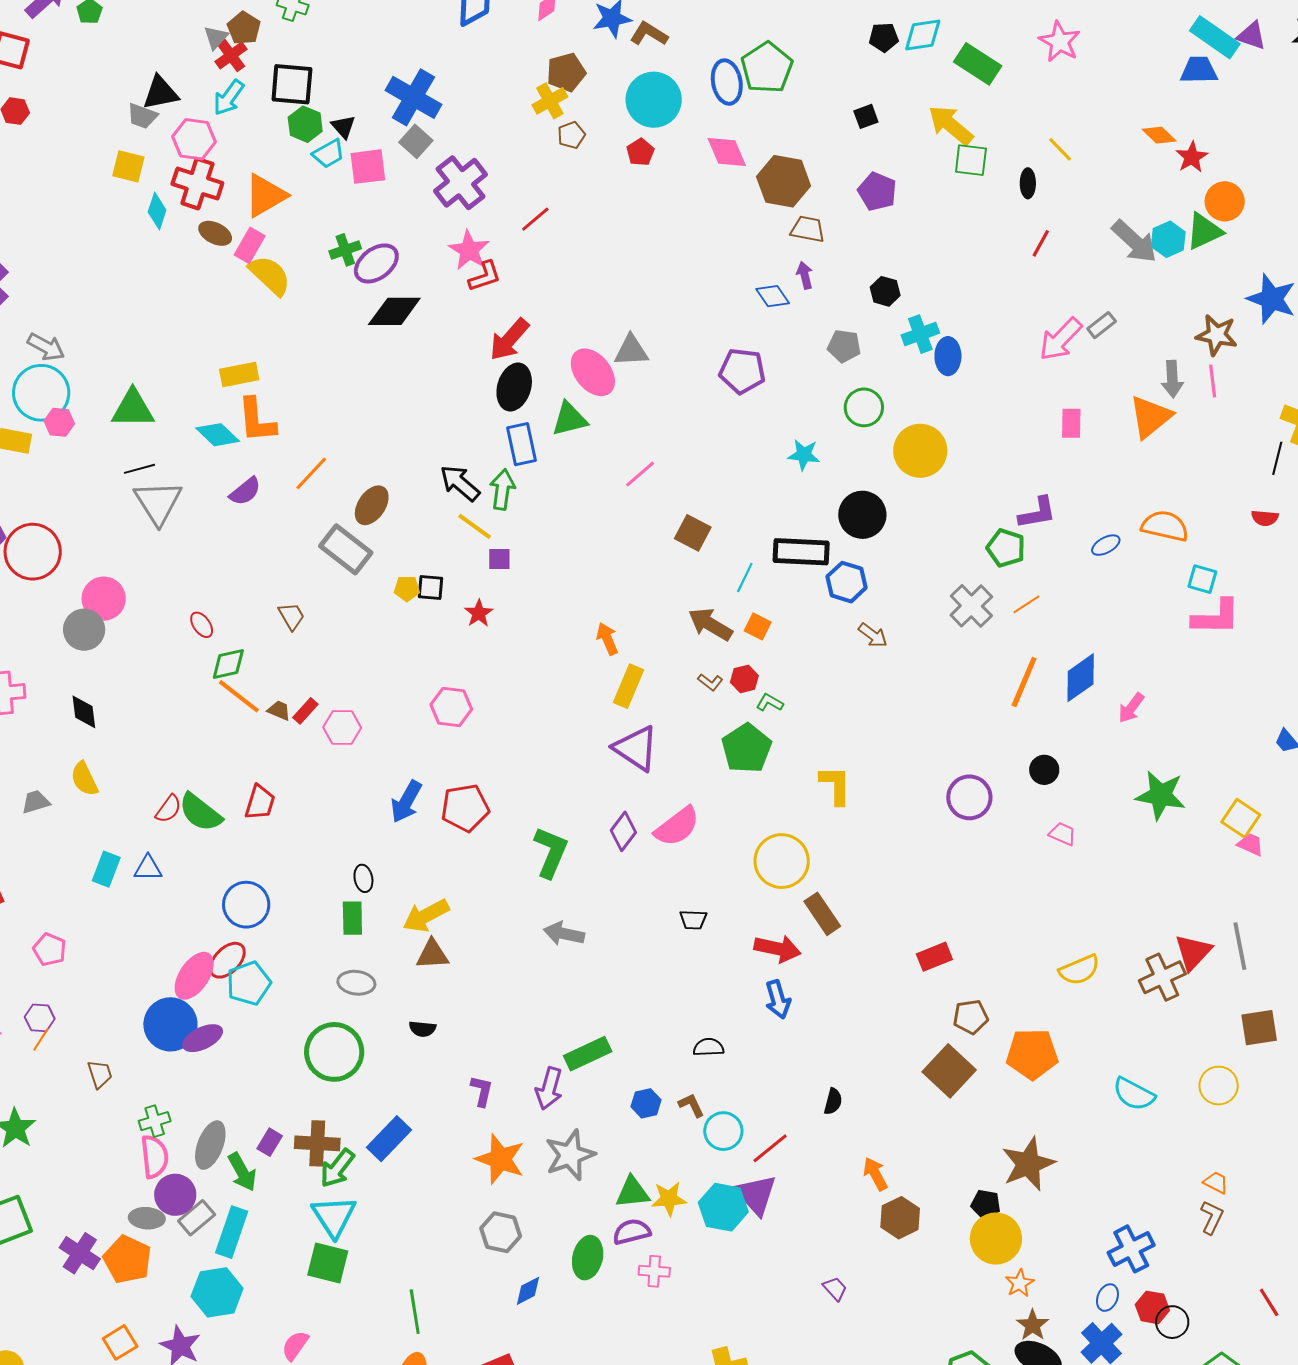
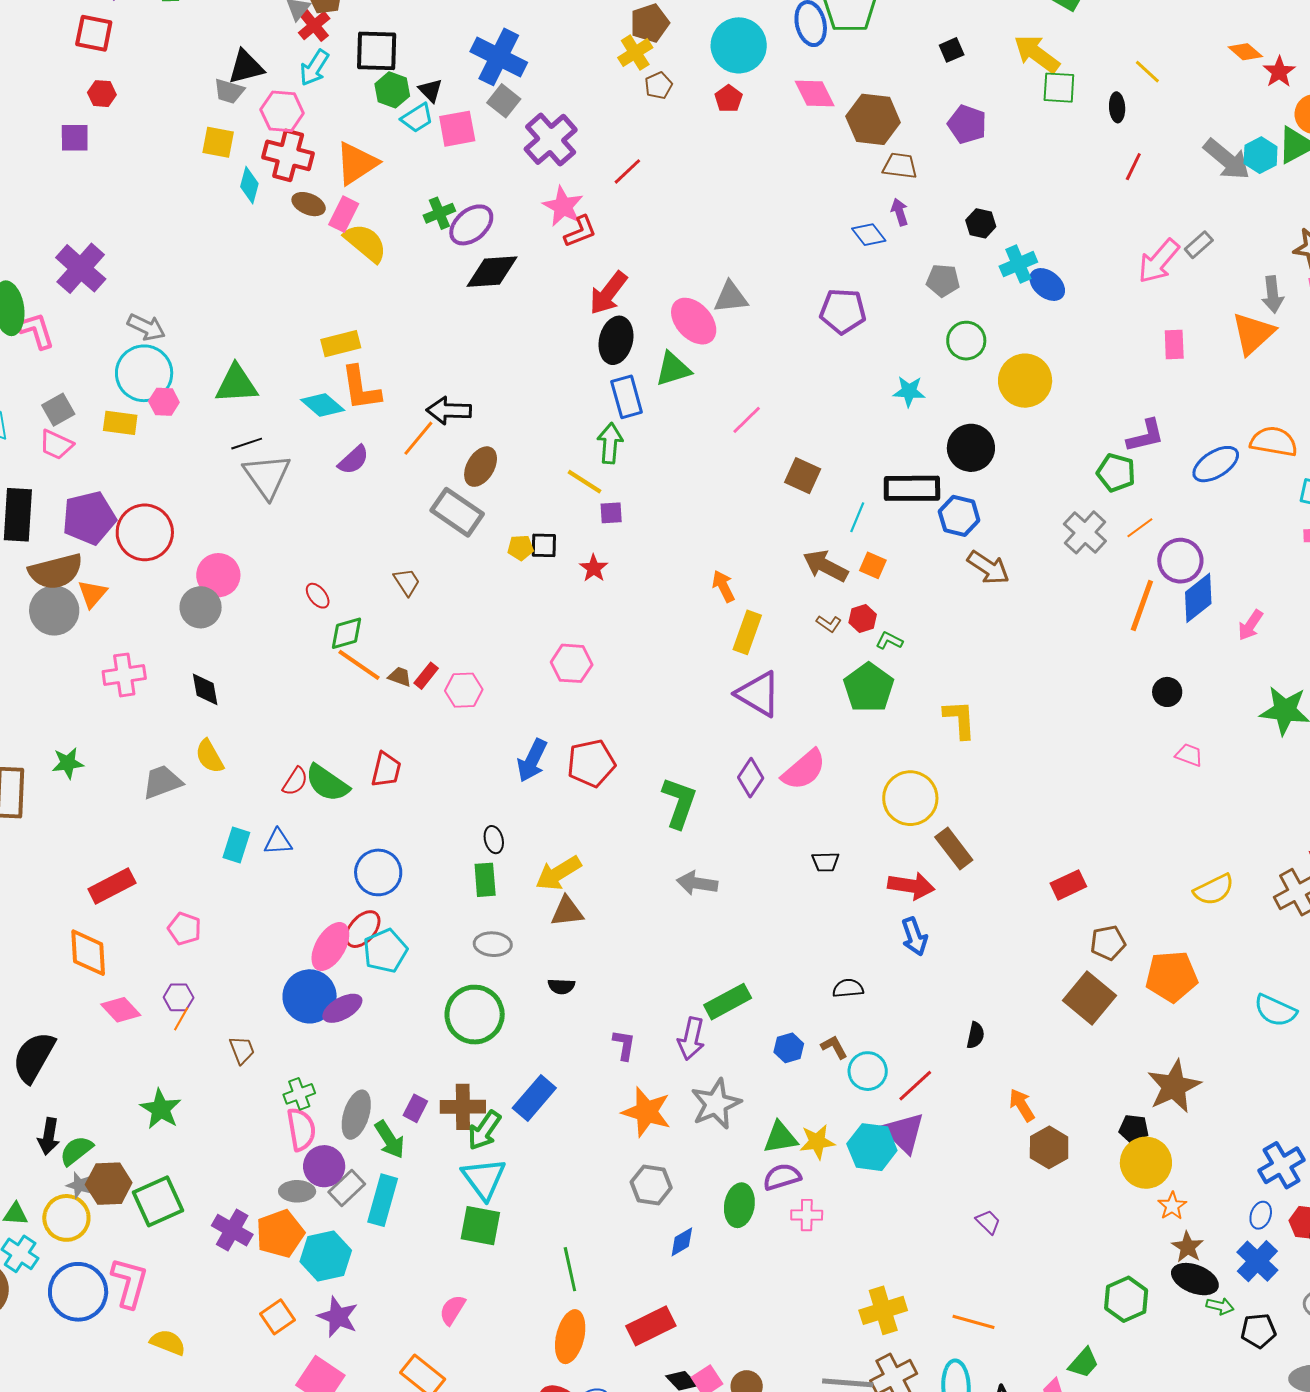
blue ellipse: (948, 356) -> (1047, 284), turned -48
black arrow: (460, 483) -> (449, 411), moved, turned -36
blue ellipse: (1106, 545) -> (1216, 464), size x1.6
brown arrow: (873, 635) -> (988, 568), size x1.4
purple circle: (969, 797) -> (1180, 561), moved
gray trapezoid: (36, 802) -> (162, 782), size x1.4
orange pentagon: (127, 1259) -> (280, 1234), turned 30
cyan hexagon: (217, 1292) -> (326, 1256), moved

